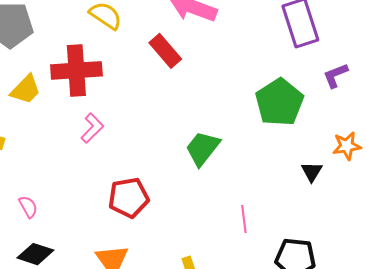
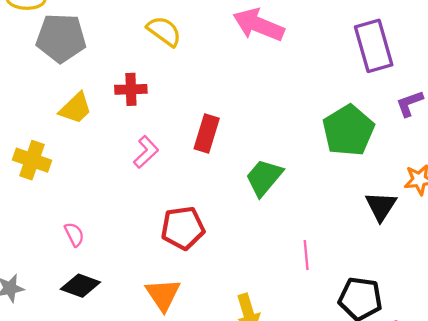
red rectangle: (165, 51) -> (207, 134), moved, turned 56
red cross: (76, 70) -> (131, 89), size x0.6
black triangle: (312, 172) -> (381, 206), size x1.4

